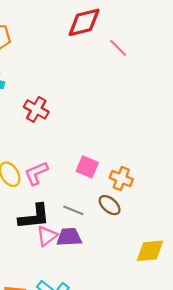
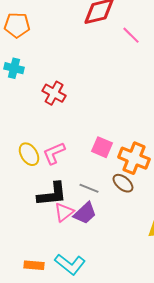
orange cross: (121, 179) -> (134, 158), size x1.4
purple trapezoid: (69, 237) -> (85, 213), turned 140

